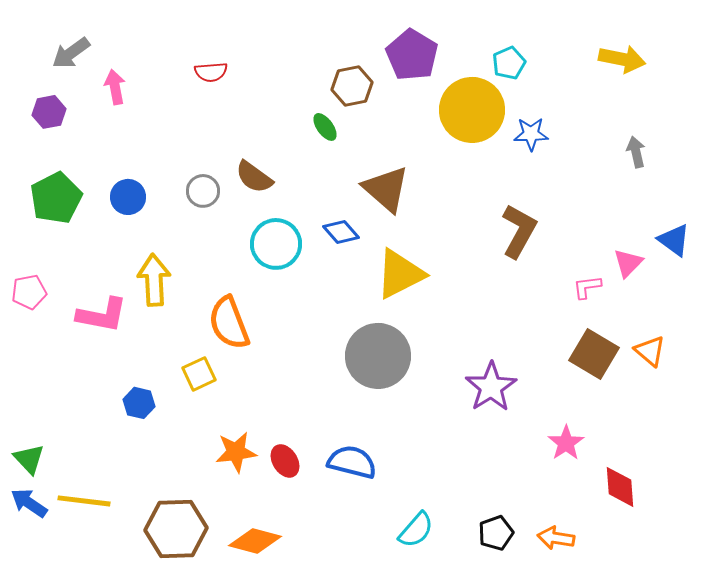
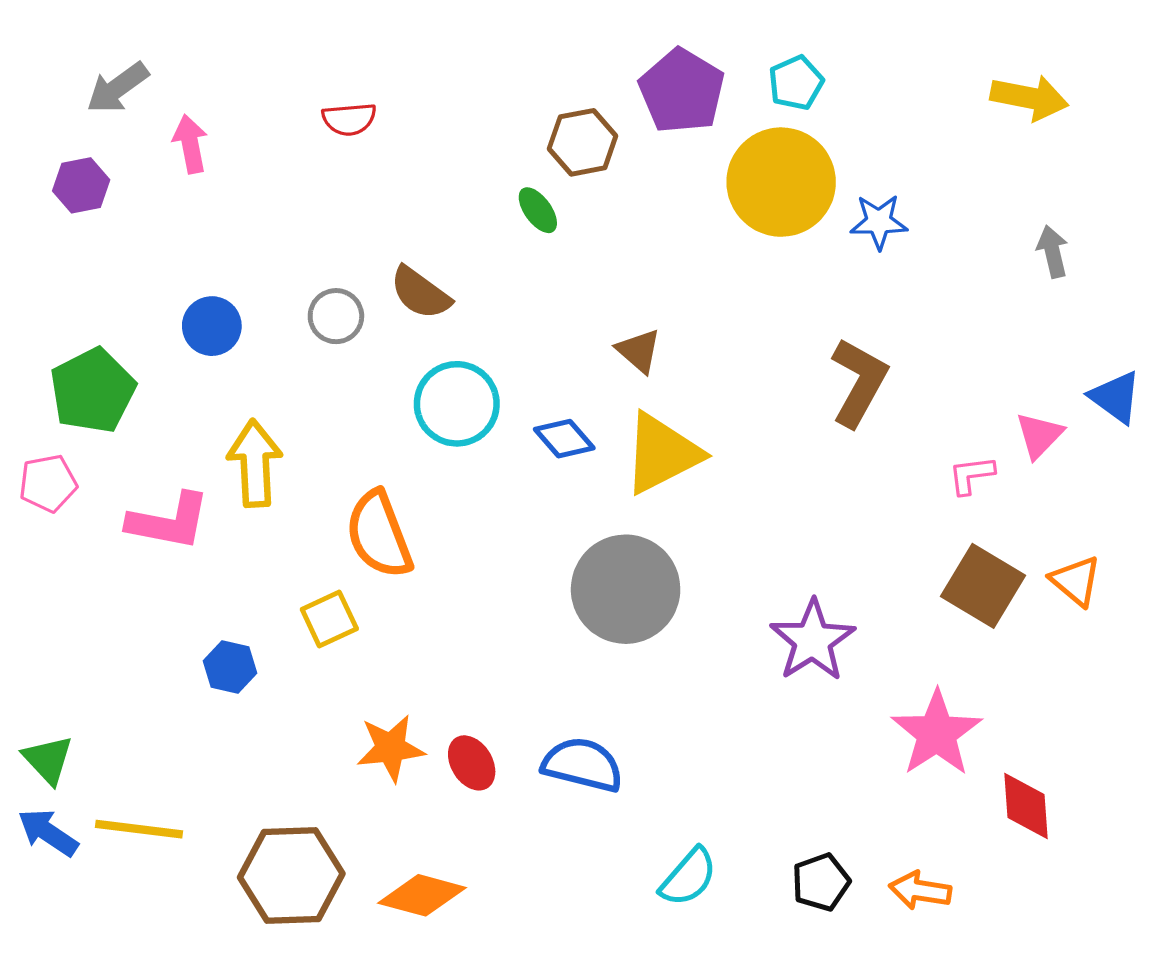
cyan pentagon: (509, 63) -> (796, 83), moved
brown triangle: (386, 189) -> (639, 351), moved, size x0.6
green pentagon: (56, 198) -> (93, 391), moved
blue diamond: (341, 232) -> (564, 439), moved
pink star: (566, 443) -> (937, 733), size x1.5

